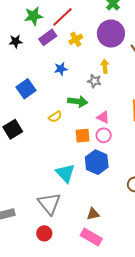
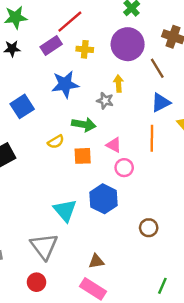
green star: (33, 16) -> (16, 17), moved
yellow cross: (76, 39) -> (85, 49), turned 32
blue star: (61, 69) -> (65, 84), size x1.6
pink circle: (104, 135) -> (124, 168), moved
orange square: (83, 136) -> (83, 156), moved

